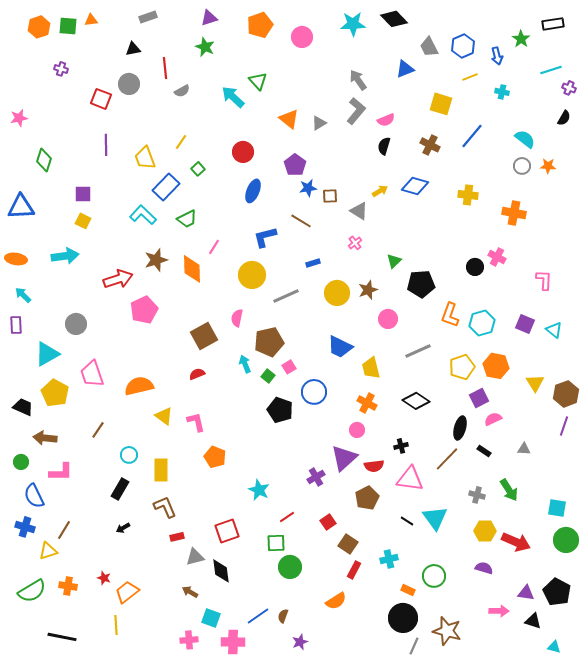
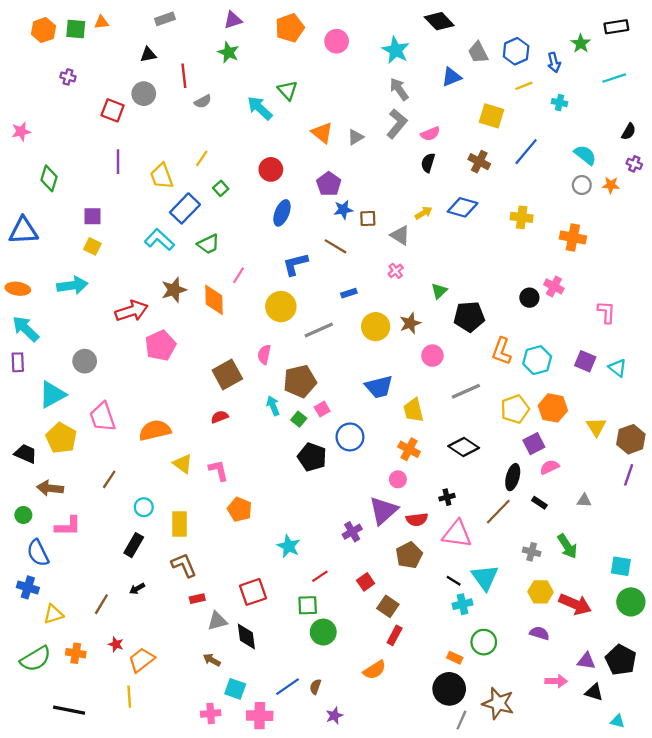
cyan star: (353, 24) -> (396, 50), moved, turned 30
purple cross: (569, 88) -> (634, 164), moved
cyan arrow: (23, 295) -> (26, 329), size x1.5
blue trapezoid: (340, 347) -> (379, 387), turned -40
brown line: (64, 530) -> (101, 604), moved
cyan cross: (389, 559) -> (463, 604), moved

